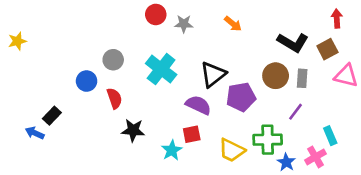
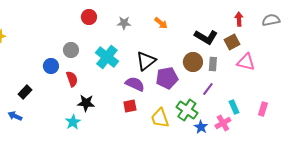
red circle: (156, 14) -> (89, 17), moved
blue arrow: (35, 133) -> (15, 116), moved
green cross: (268, 140) -> (187, 110), turned 35
cyan star: (172, 150) -> (73, 122), moved
yellow trapezoid: (232, 150) -> (160, 118), turned 45

